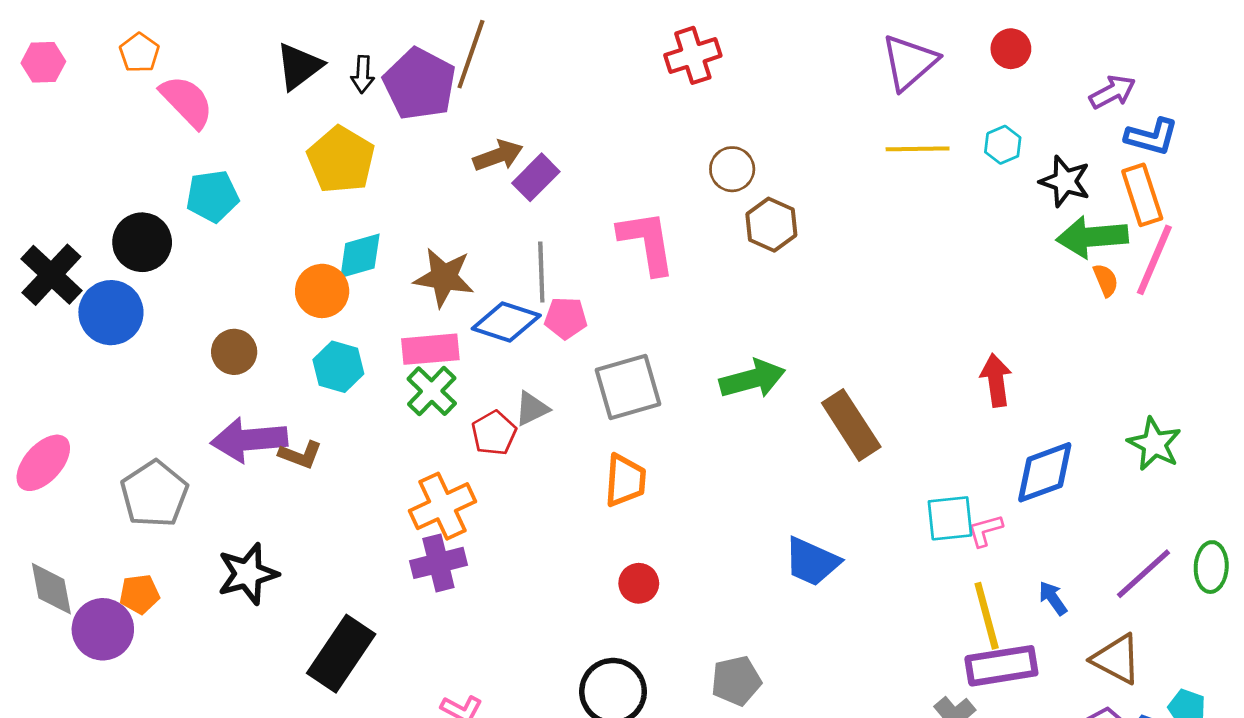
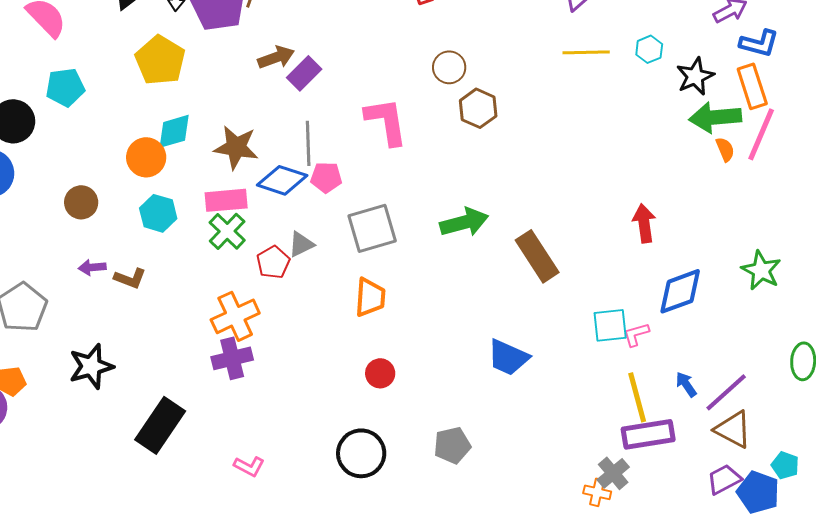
black star: (1065, 181) -> (695, 76), turned 30
purple arrow: (249, 440) -> (92, 267), size x0.5
purple line: (1144, 574) -> (726, 392), moved

